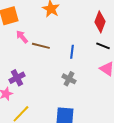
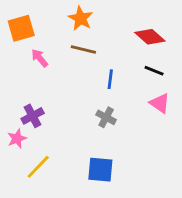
red diamond: (100, 22) -> (150, 37), turned -70
brown line: (41, 46) -> (83, 49), moved

